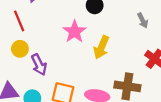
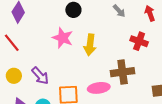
yellow circle: (20, 49) -> (14, 76), moved

